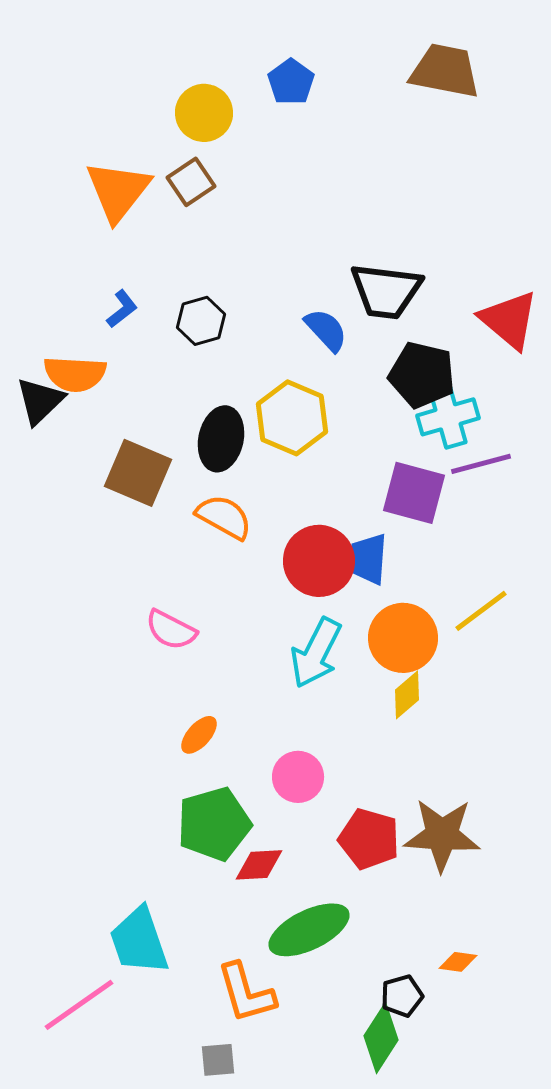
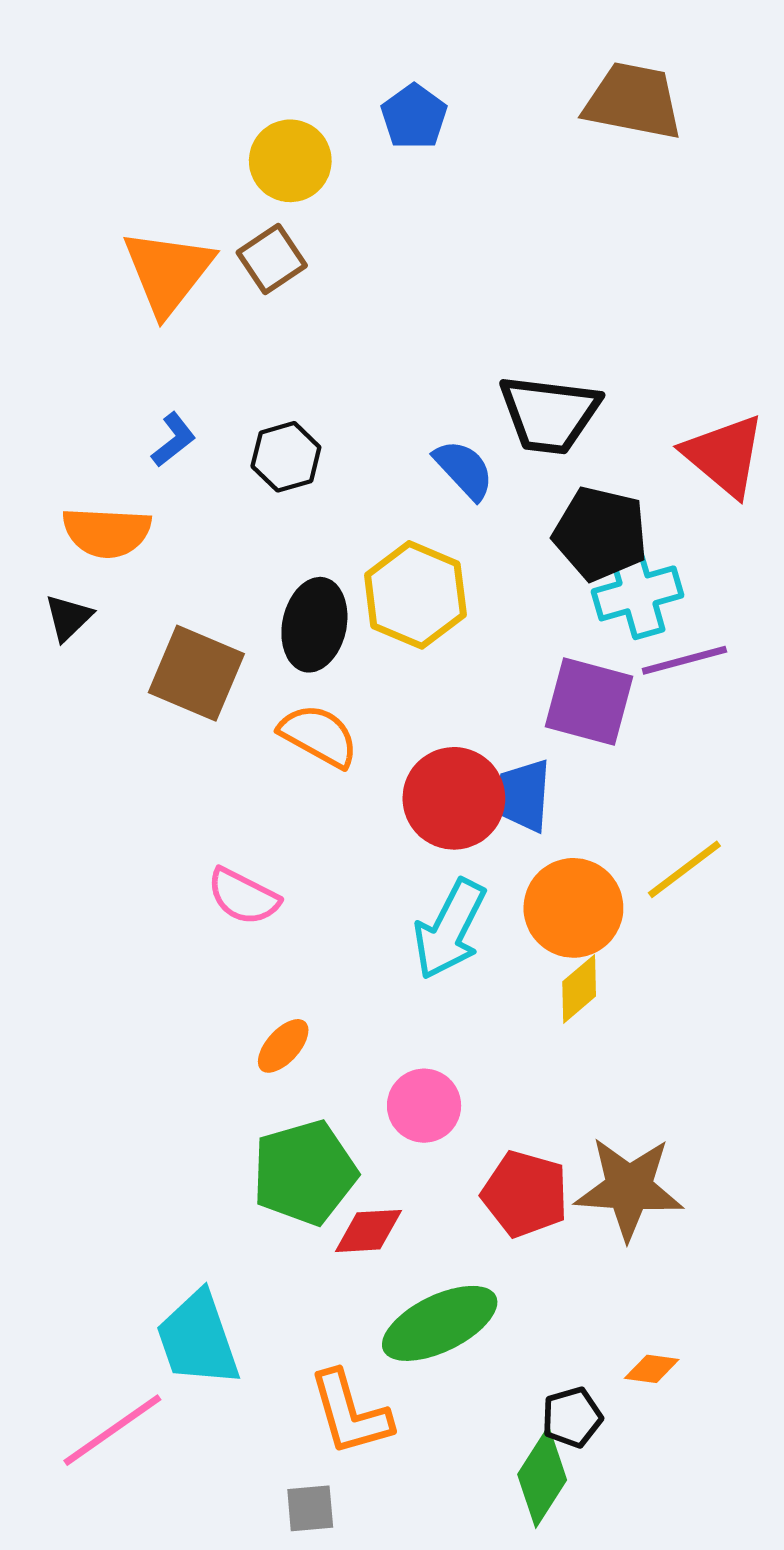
black triangle: (40, 401) -> (68, 618), moved, size x0.7

